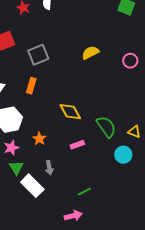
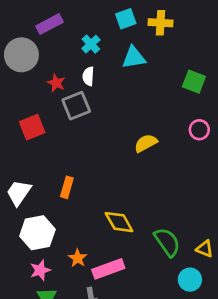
gray square: (38, 55) -> (76, 106), moved
pink circle: (130, 61) -> (199, 130), moved
pink rectangle: (77, 145) -> (108, 269), moved, size x1.6

